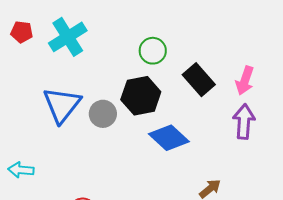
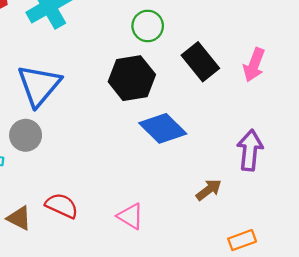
gray circle: (103, 114) -> (26, 135), moved
purple arrow: (244, 122) -> (250, 150), moved

